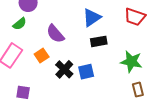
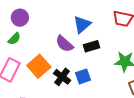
purple semicircle: (55, 34) -> (64, 44), moved
orange square: (42, 55) -> (39, 66), size x1.6

